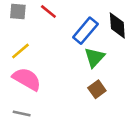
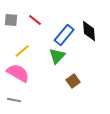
yellow line: (20, 51) -> (22, 51), moved
green triangle: (94, 57) -> (57, 56), moved

